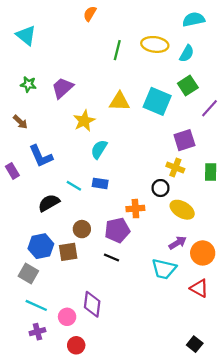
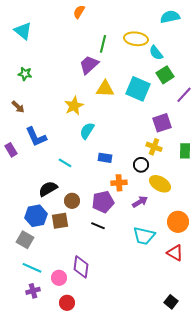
cyan semicircle: (187, 54) -> (156, 53), moved, turned 112
purple trapezoid: (62, 88) -> (89, 65), moved
blue rectangle: (100, 183) -> (105, 158), moved
black semicircle: (49, 203) -> (48, 189), moved
purple arrow: (178, 243) -> (140, 202), moved

